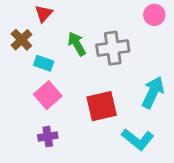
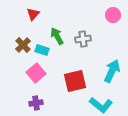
brown cross: (21, 40) -> (23, 45), moved
gray cross: (113, 48) -> (83, 39), size x0.7
cyan rectangle: (44, 63) -> (42, 50), moved

